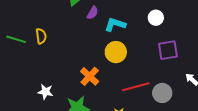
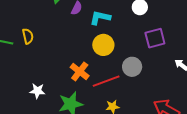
red line: (136, 87) -> (106, 81), moved
gray circle: (162, 93) -> (132, 67), moved

